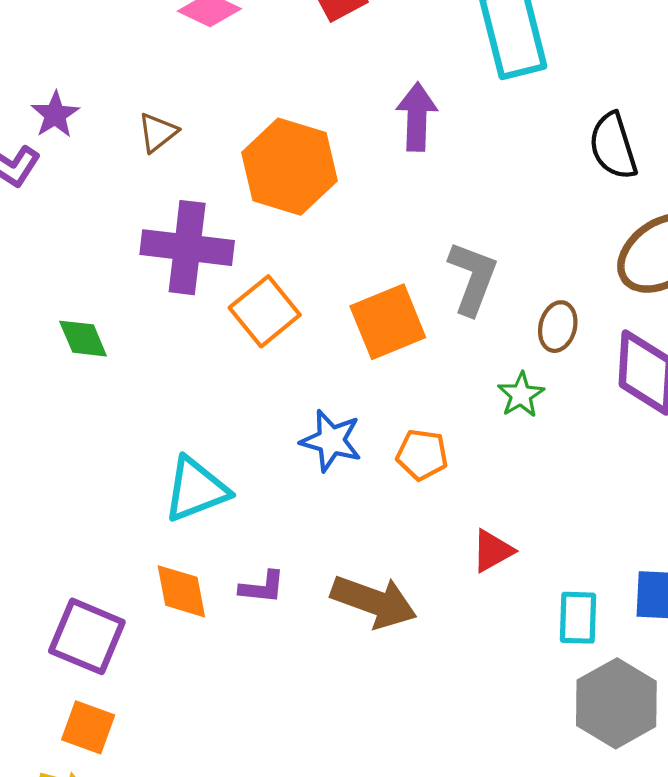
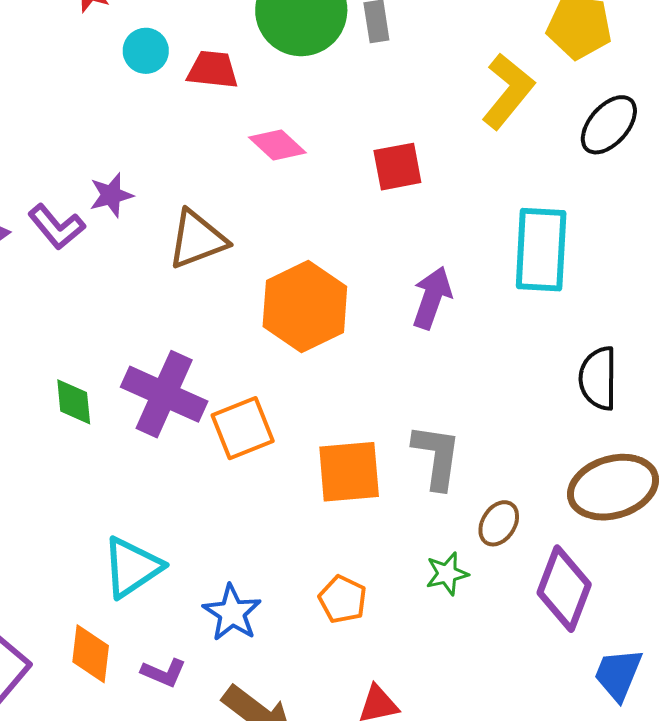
brown triangle: (158, 132) -> (197, 239), size x1.6
purple cross: (187, 248) -> (164, 394), moved
gray L-shape: (473, 278) -> (437, 457), turned -30
blue star: (331, 441) -> (232, 613), moved
cyan triangle: (196, 489) -> (132, 567), turned -30

